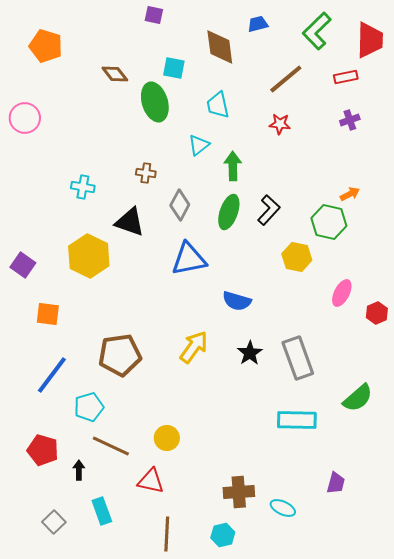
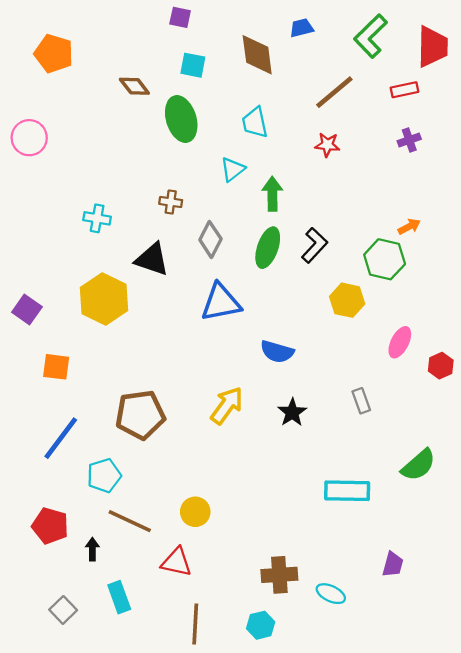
cyan square: (174, 68) -> (193, 65), moved
gray rectangle: (298, 358) -> (361, 401), moved, size x0.5

